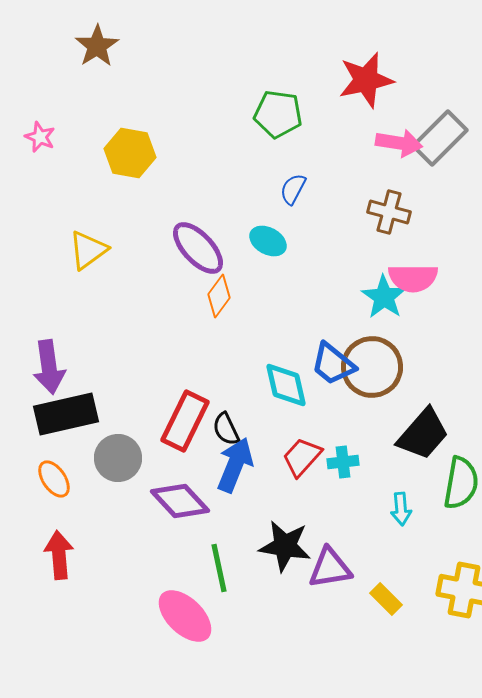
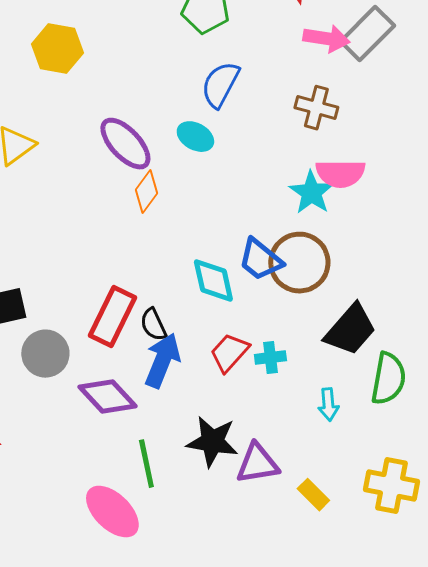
blue semicircle: (293, 189) -> (220, 85), size x1.5

